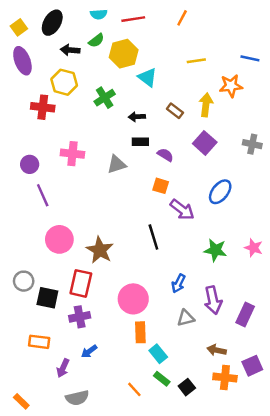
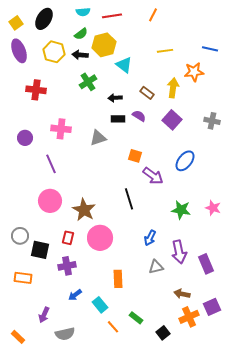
black arrow: (70, 50) -> (80, 55), moved
yellow hexagon: (64, 82) -> (54, 52), moved
purple semicircle: (165, 155) -> (139, 116), moved
purple line: (43, 195) -> (51, 164), moved
red rectangle: (81, 283) -> (68, 238), size x0.6
pink circle: (133, 299) -> (100, 238), moved
purple rectangle: (245, 314) -> (206, 264), turned -48
orange rectangle: (39, 342) -> (23, 278), moved
cyan rectangle: (158, 354) -> (100, 305), moved
purple arrow: (63, 368) -> (44, 315), moved
orange cross: (225, 378) -> (189, 317), turned -30
black square: (187, 387) -> (163, 333), moved

